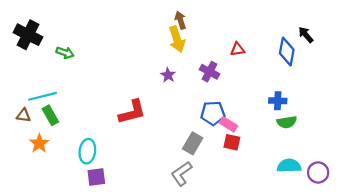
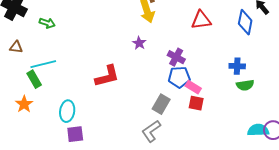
red triangle: (237, 49) -> (201, 20), size x1.5
purple cross: (209, 72) -> (176, 57), moved
cyan line: (43, 96) -> (43, 64), moved
brown triangle: (24, 115) -> (16, 47), moved
cyan semicircle: (289, 166) -> (258, 130), moved

